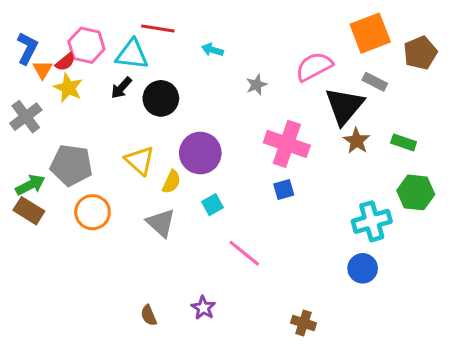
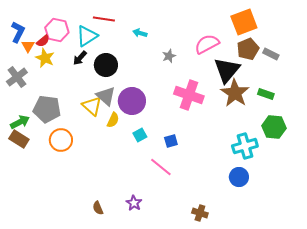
brown pentagon: (420, 53) -> (248, 49), moved
cyan triangle: (132, 54) -> (87, 36), turned -40
gray rectangle: (375, 82) -> (271, 54), moved
brown star: (357, 141) -> (235, 93), size x1.6
blue square: (284, 189) -> (171, 141), moved
gray triangle: (161, 223) -> (106, 96), moved

